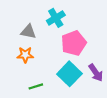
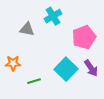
pink pentagon: (74, 43) -> (84, 37), moved
orange star: (25, 55) -> (13, 63), moved

